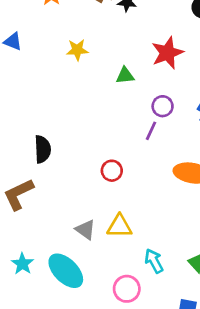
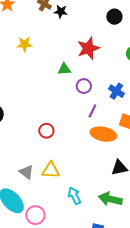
green triangle: (125, 76) -> (64, 69), moved
purple line: (151, 131) -> (92, 111), moved
pink circle: (127, 289) -> (35, 215), moved

